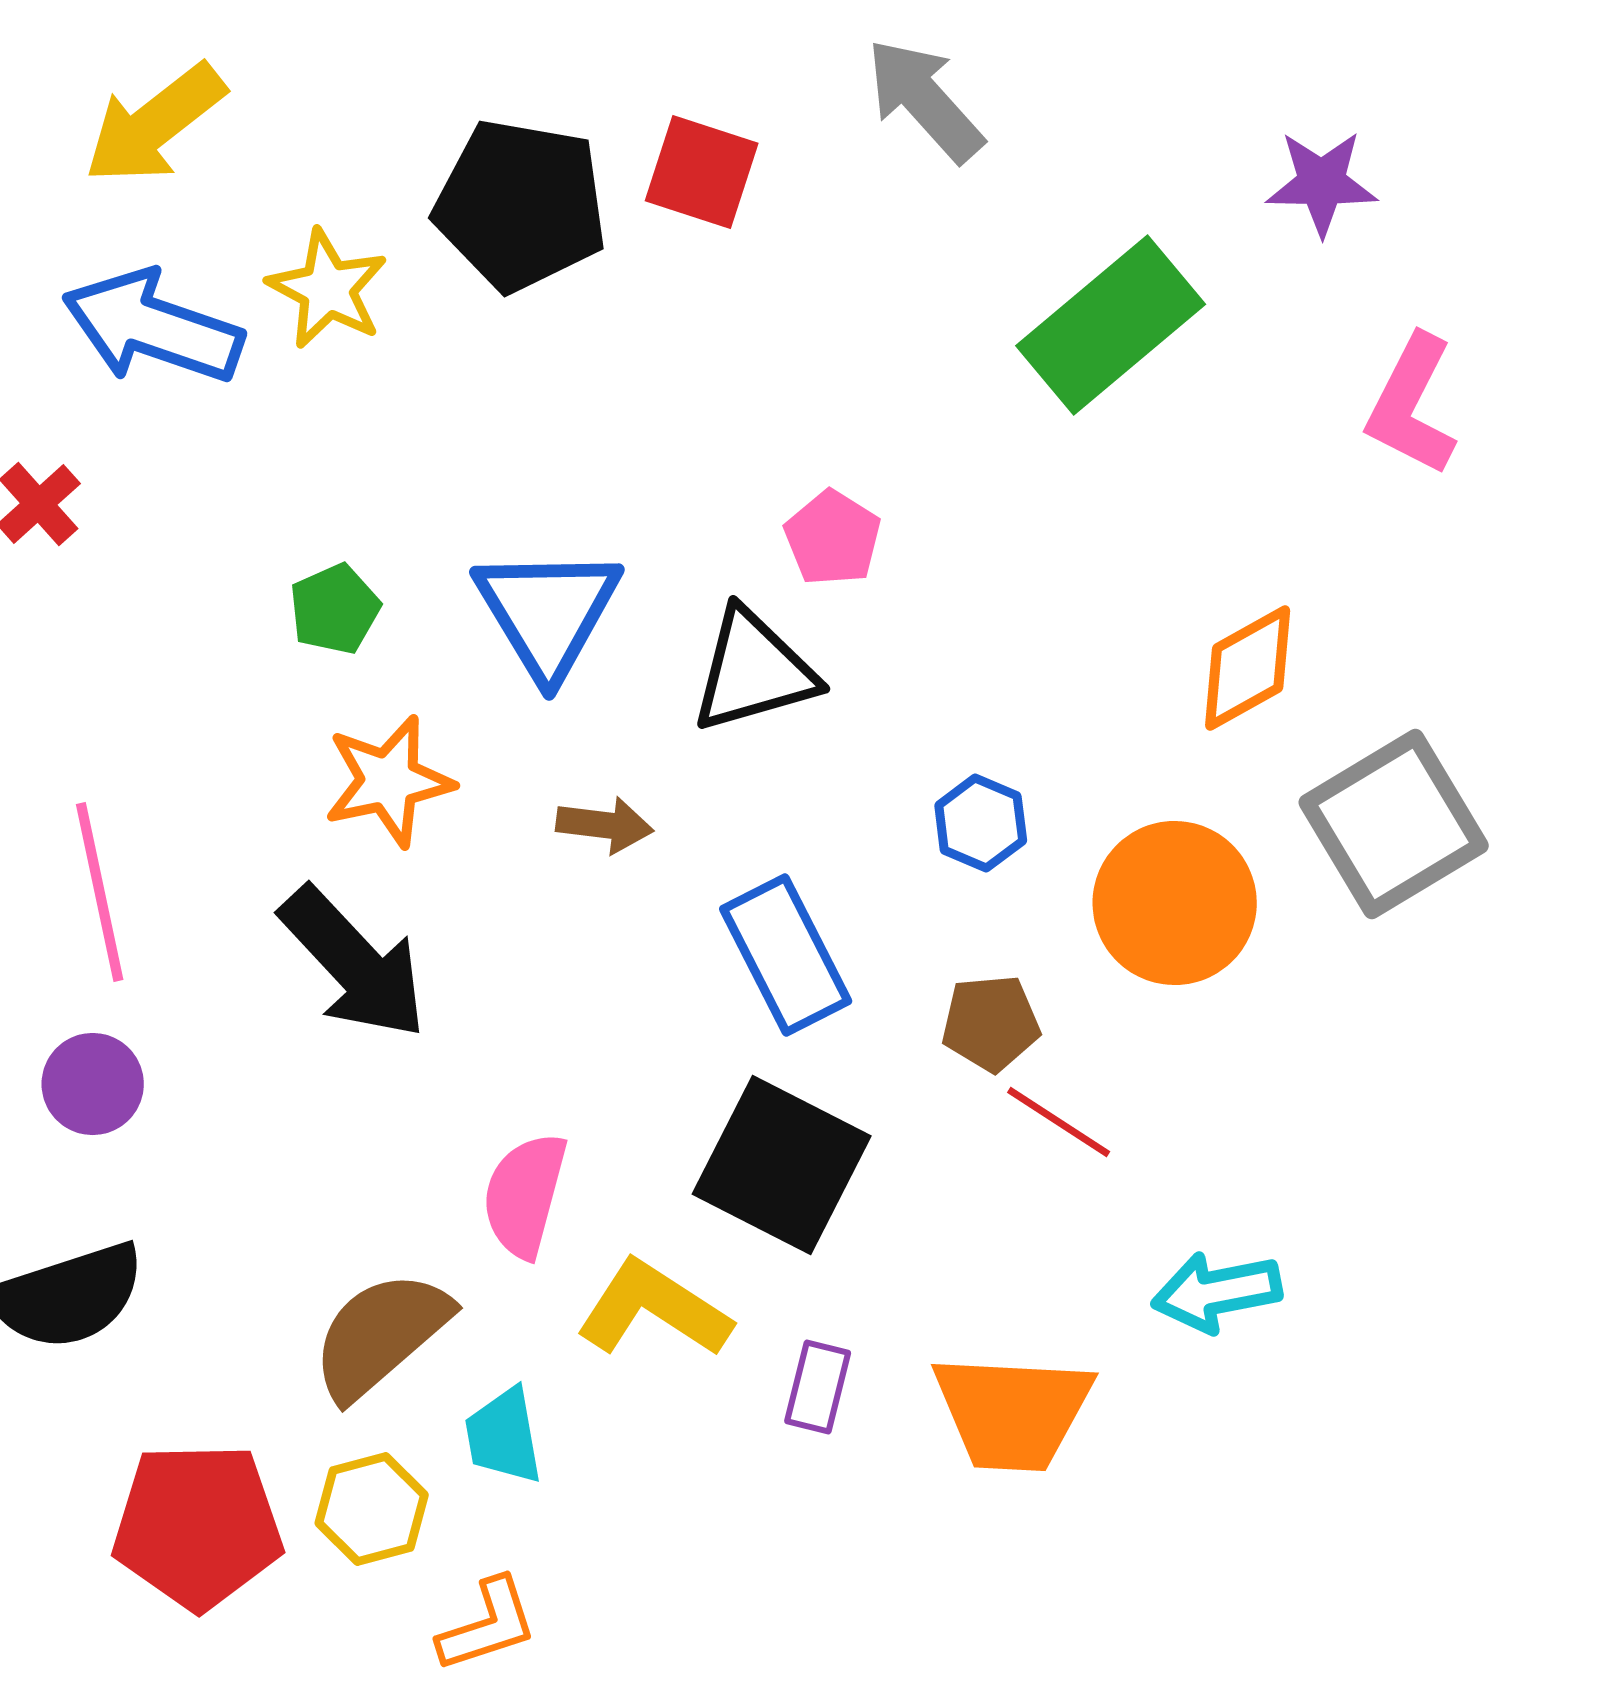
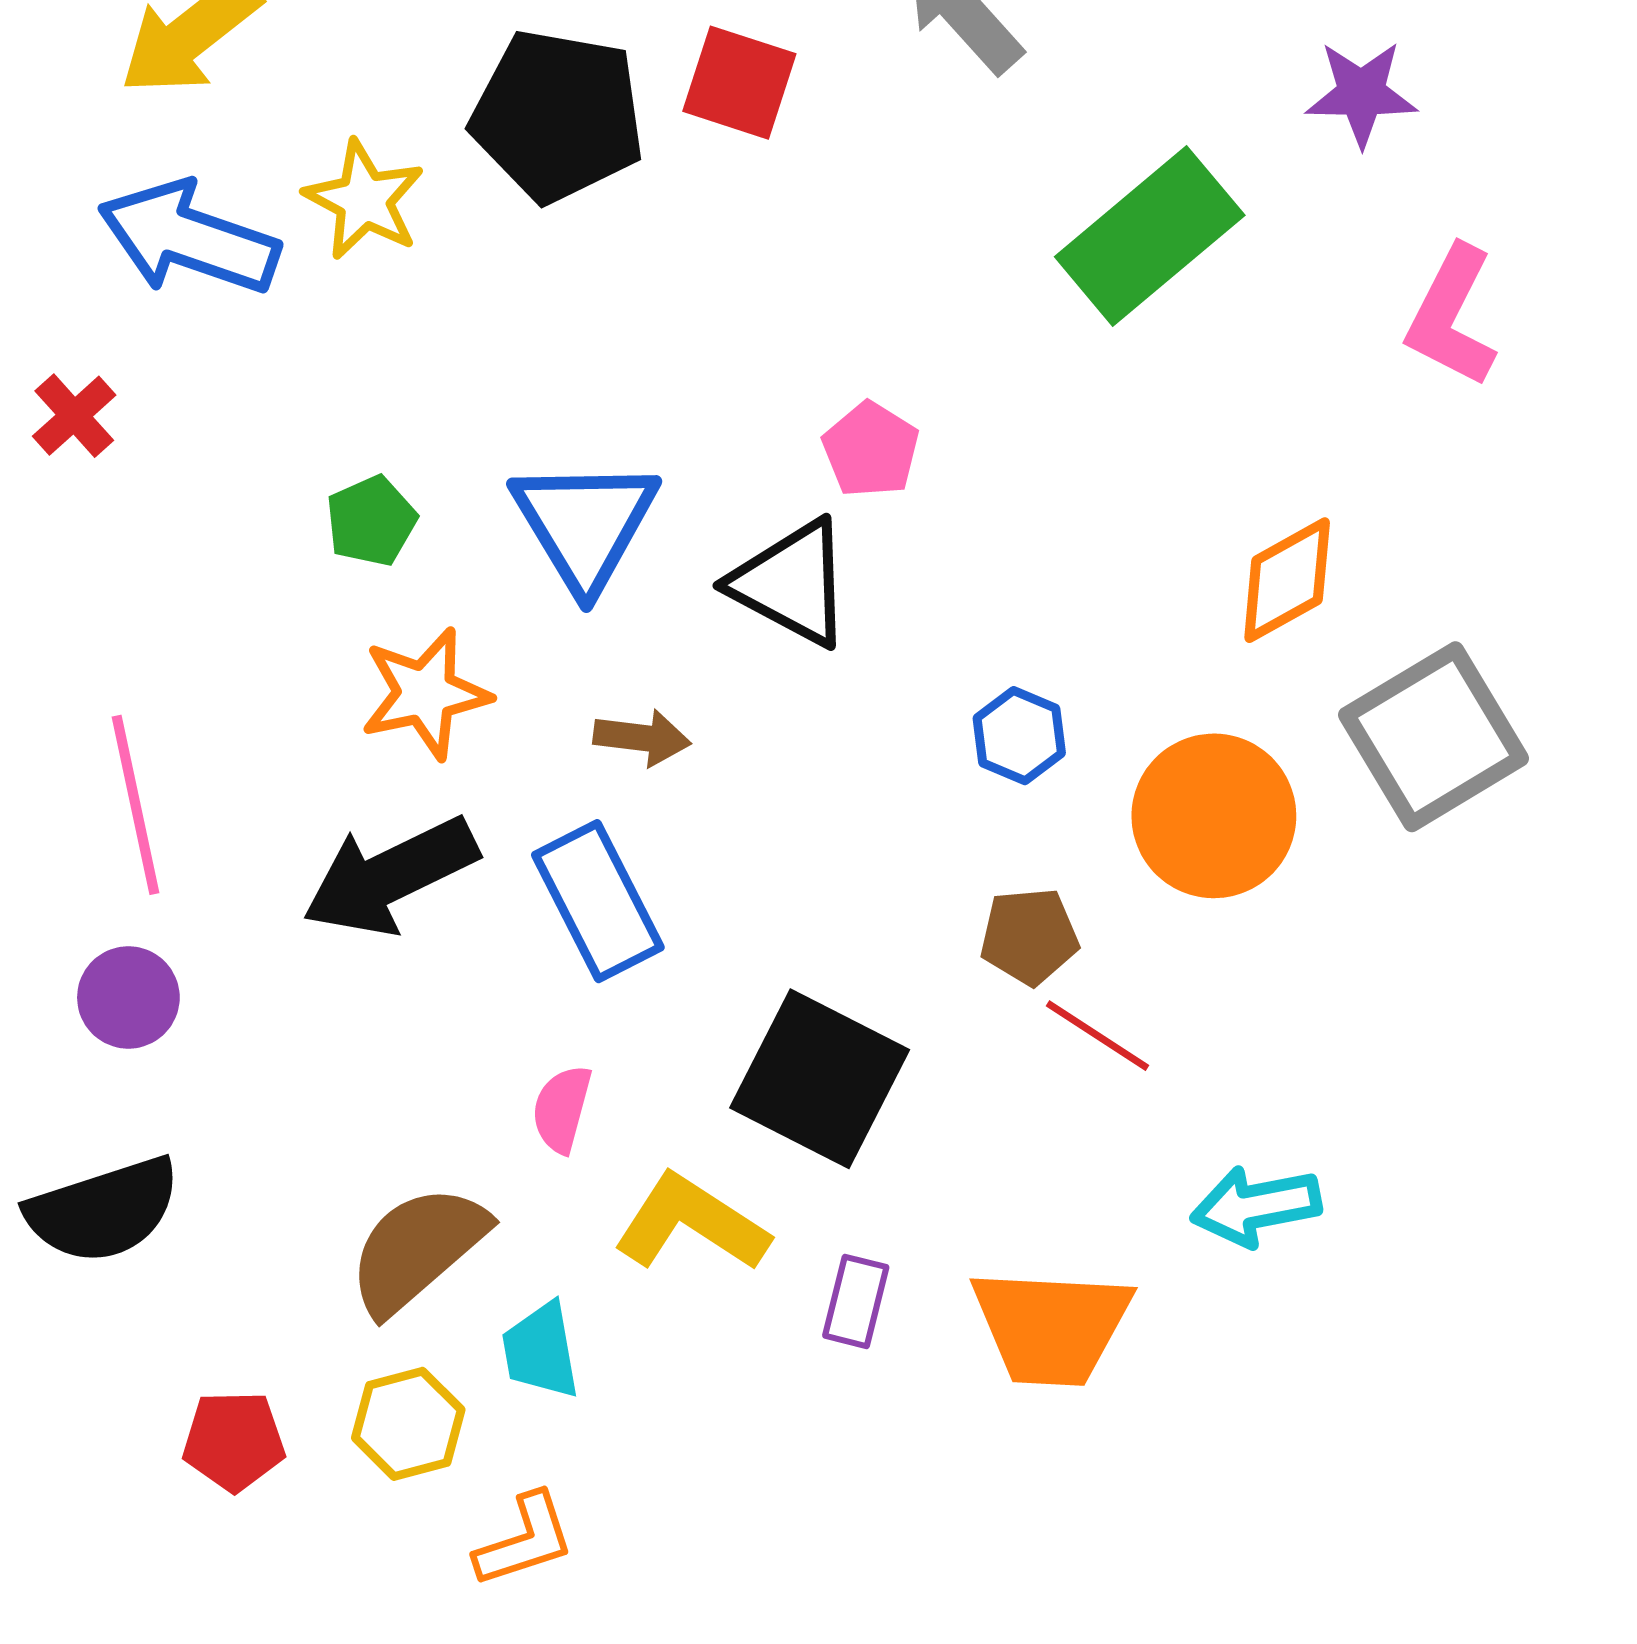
black triangle: (754, 671) -> (792, 583), turned 44
blue rectangle: (786, 955) -> (598, 901), moved
black arrow: (354, 963) -> (390, 876), turned 107
pink semicircle: (525, 1195) -> (562, 1109), size x0.7
red pentagon: (198, 1526) -> (234, 1441), size x0.6

